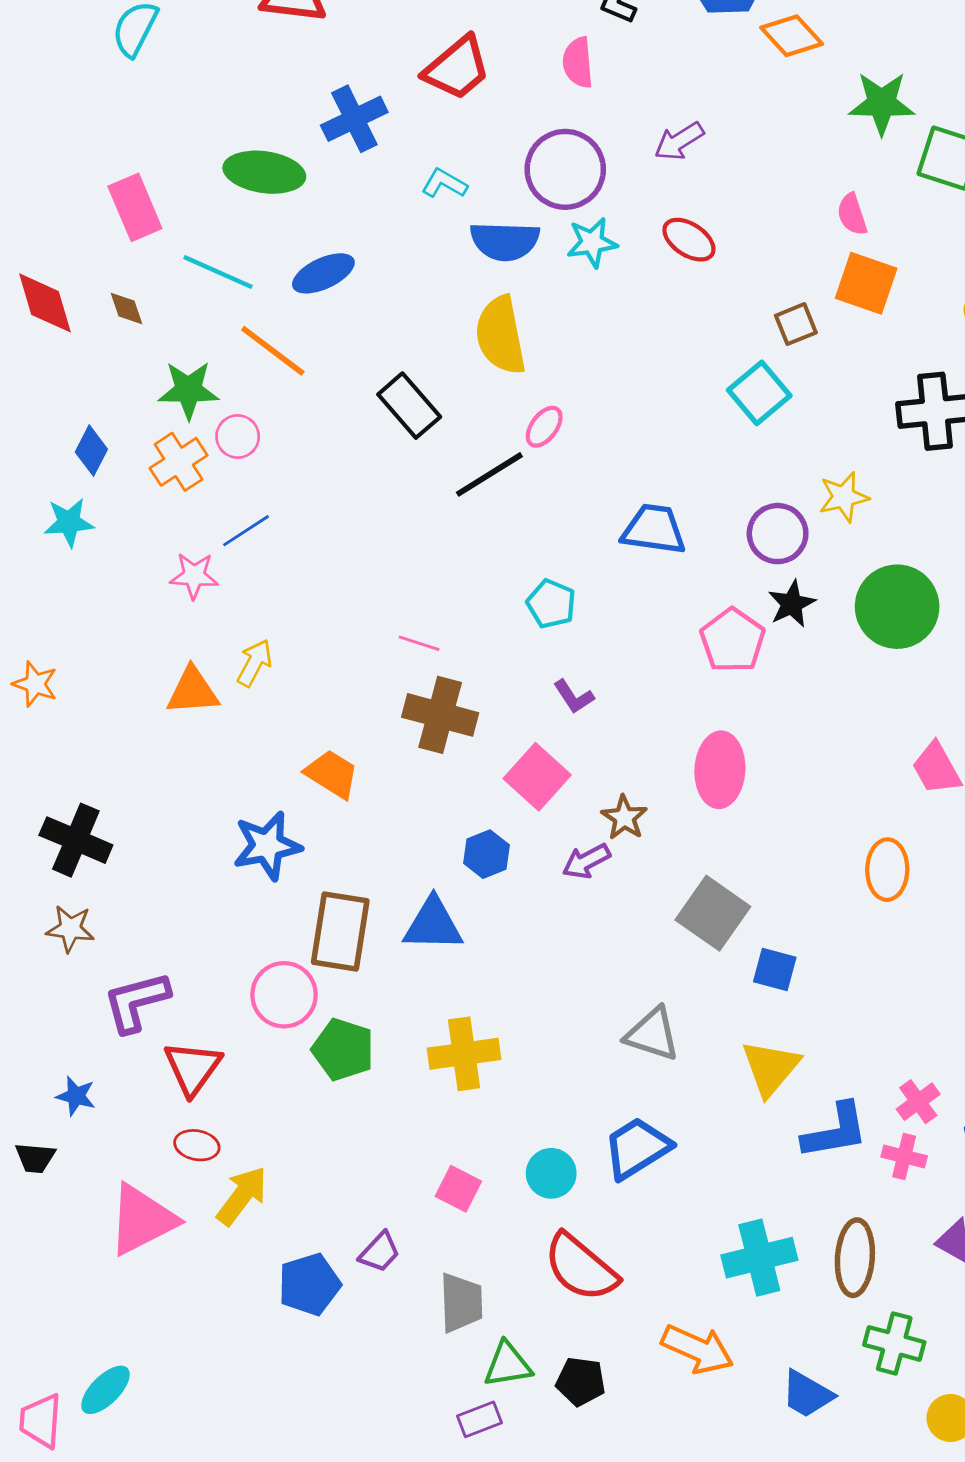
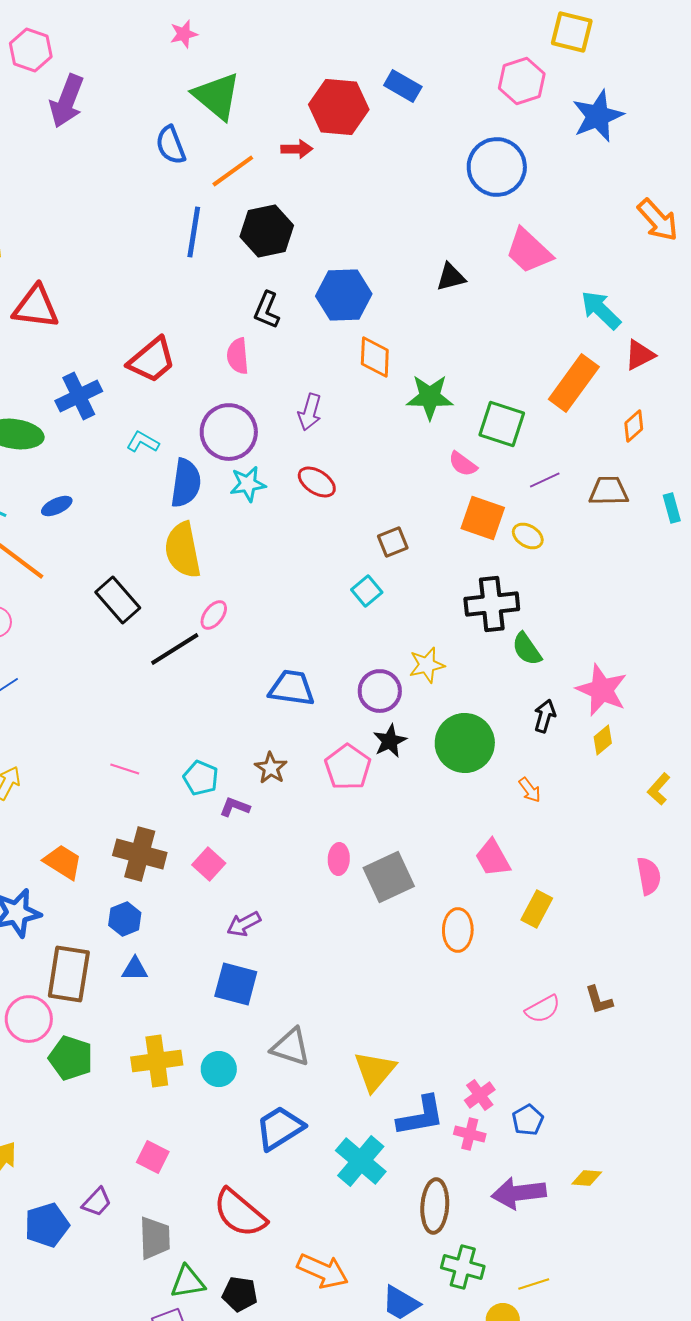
orange diamond: (792, 36) -> (375, 357), moved, turned 45
green star: (882, 103) -> (430, 397), moved
purple arrow: (679, 141) -> (310, 412), turned -42
pink semicircle: (852, 214) -> (463, 464), moved, turned -36
blue semicircle: (505, 241) -> (186, 483), turned -84
blue ellipse: (323, 273) -> (57, 506), size x0.7
orange square: (866, 283) -> (483, 518), moved
cyan square: (759, 393) -> (367, 591), size x0.7
cyan pentagon: (551, 604) -> (201, 778), moved
purple L-shape: (574, 697) -> (235, 807), turned 144
brown cross: (440, 715) -> (140, 854), moved
pink ellipse: (720, 770) -> (339, 859), size x0.6
pink square: (537, 777) -> (209, 864), size x0.7
brown star: (624, 818) -> (271, 768), moved
blue hexagon: (487, 854) -> (125, 919), moved
gray square: (713, 913) -> (389, 877), moved, turned 30
blue triangle: (433, 924) -> (135, 969), size x0.6
blue square: (775, 969) -> (236, 984), moved, size x1.4
cyan circle: (551, 1173) -> (219, 1069), moved
cyan cross: (759, 1258) -> (361, 1161), moved, turned -36

